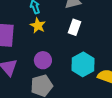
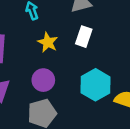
yellow star: (38, 26) -> (48, 42), moved

